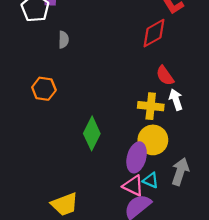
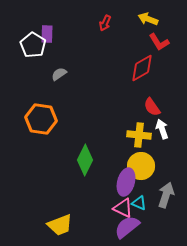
gray semicircle: (64, 40) -> (59, 74), turned -126
orange hexagon: (44, 89) -> (41, 119), size x1.4

